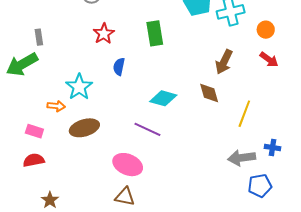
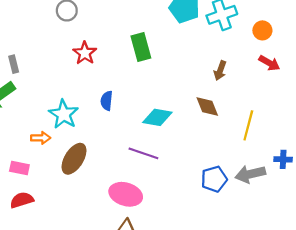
brown arrow: (224, 62) -> (220, 71), size x0.7
blue semicircle: (119, 67) -> (107, 101), moved
brown ellipse: (84, 128) -> (74, 159), turned -36
blue pentagon: (260, 186) -> (214, 179), moved

